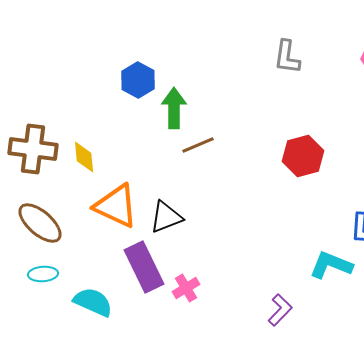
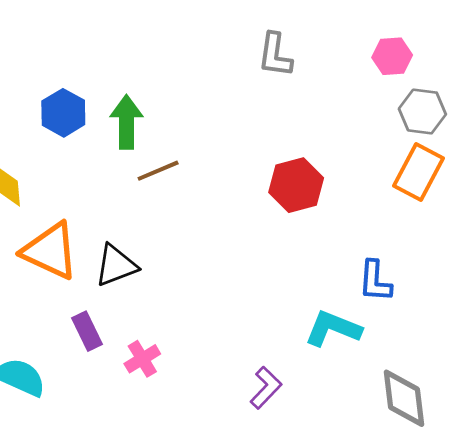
blue hexagon: (138, 80) -> (63, 113), moved
purple rectangle: (144, 267) -> (87, 331), size x0.6

